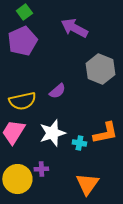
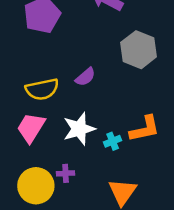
cyan cross: (79, 143) -> (113, 141), turned -32

